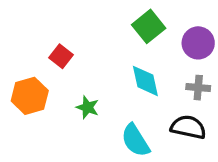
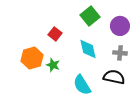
red square: (61, 56) -> (55, 34), moved
orange hexagon: (30, 96) -> (32, 58), moved

